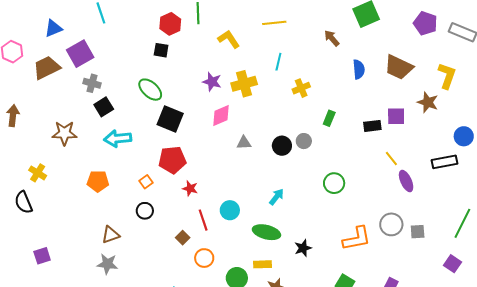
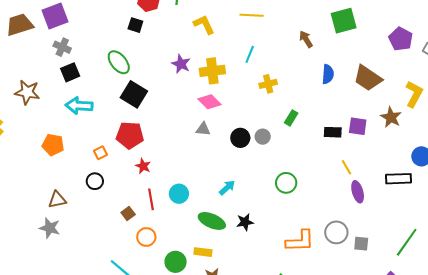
pink diamond: (221, 115) -> (210, 102), moved, turned 60
black star: (303, 248) -> (245, 222), moved

